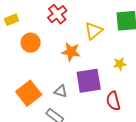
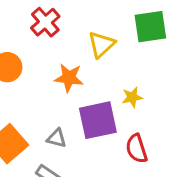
yellow star: (120, 64) -> (132, 97), moved

